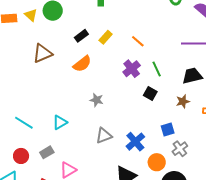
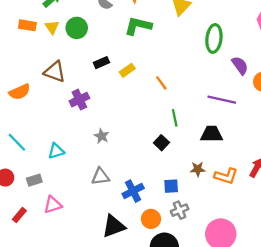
brown triangle: (42, 53) -> (55, 72), turned 30
orange semicircle: (82, 64) -> (20, 92), moved
purple cross: (132, 69) -> (79, 100), moved
brown star: (183, 101) -> (198, 169), moved

